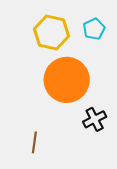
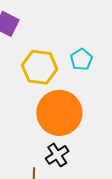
black cross: (95, 119) -> (57, 155), moved

